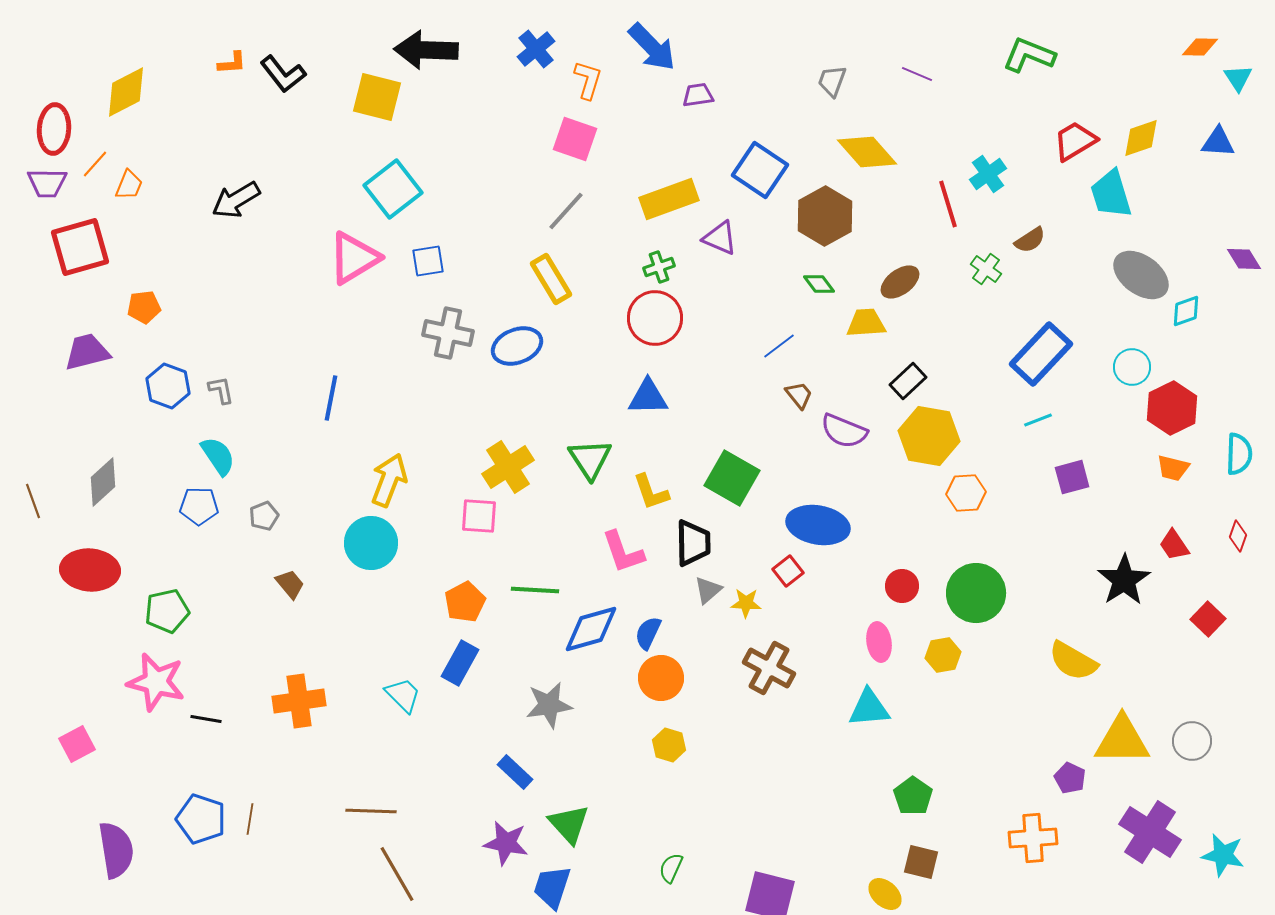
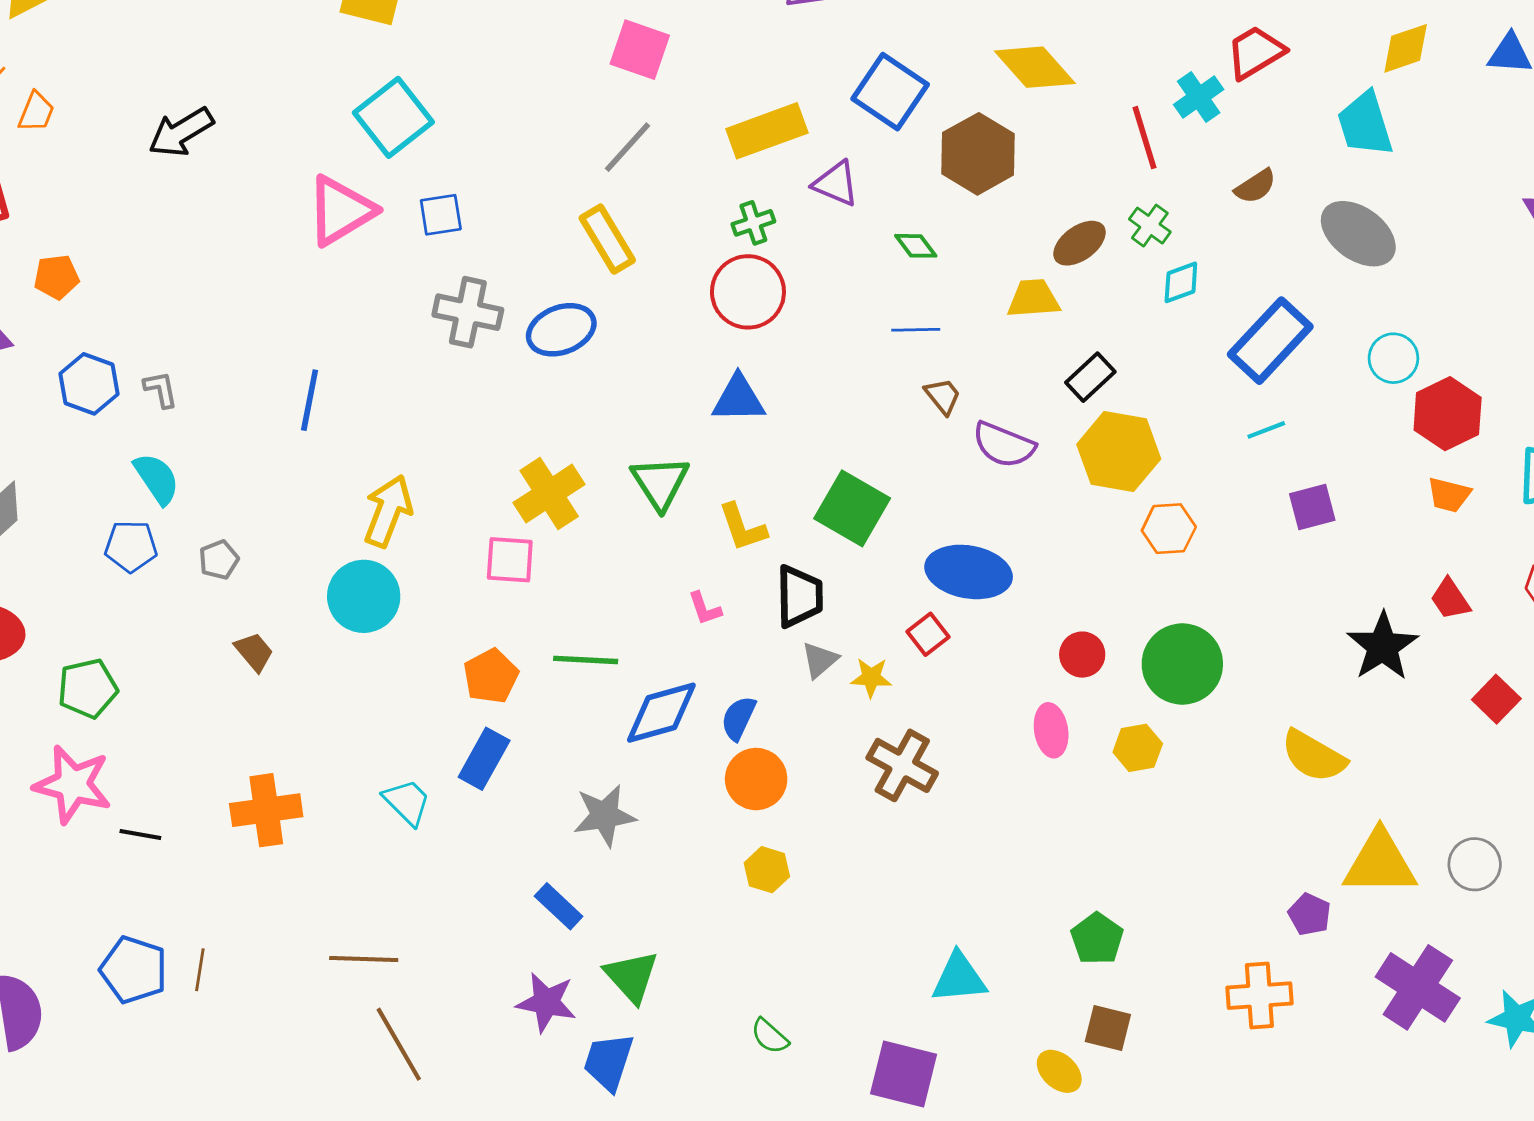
red trapezoid: (1075, 141) -> (1255, 52), moved
green cross: (986, 269) -> (1150, 226), moved
gray ellipse: (1141, 275) -> (1358, 234), moved
green diamond: (819, 284) -> (916, 246), moved
cyan diamond: (1186, 311) -> (1181, 282), moved
blue line: (779, 346) -> (916, 330), turned 36
pink L-shape: (623, 552) -> (705, 609), size x0.6
cyan triangle: (869, 708) -> (959, 978), moved
green semicircle: (671, 868) -> (770, 1036), turned -72

